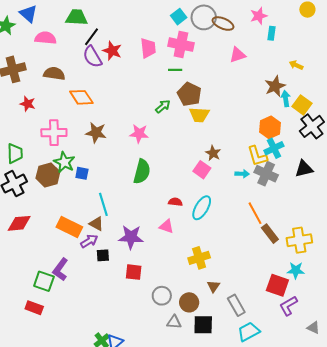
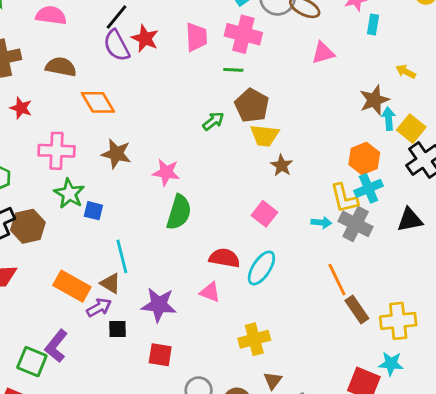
pink star: (139, 134) -> (166, 172), moved
brown star: (213, 153) -> (282, 165), moved
brown hexagon: (48, 175) -> (28, 226), moved
red semicircle: (175, 202) -> (224, 258), size x1.5

